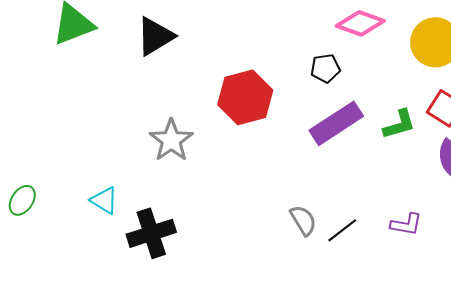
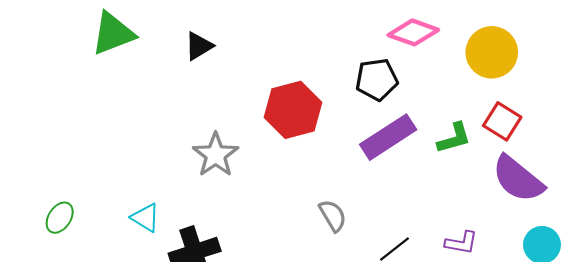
black triangle: (155, 36) -> (199, 46), size x0.7
black pentagon: (325, 68) -> (377, 80), size x1.4
gray semicircle: (303, 220) -> (333, 216), moved

